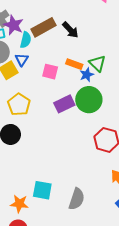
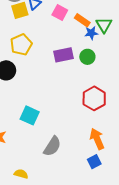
pink square: (50, 72) -> (60, 12), moved
green circle: (89, 100) -> (87, 57), size x0.6
cyan square: (42, 190) -> (30, 115), moved

